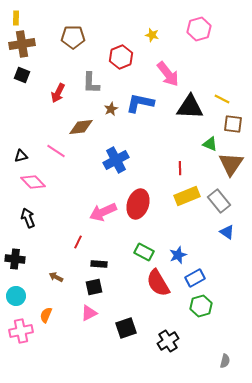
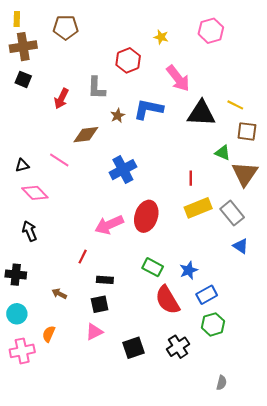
brown pentagon: (73, 37) -> (66, 28), moved
black cross: (168, 341) -> (178, 347), moved
gray semicircle: (225, 361) -> (222, 383), moved

